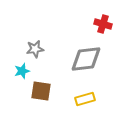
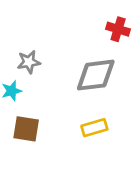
brown square: (41, 91) -> (26, 129), moved

